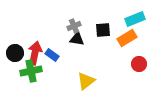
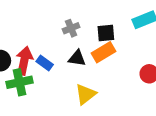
orange rectangle: (127, 38) -> (104, 52), moved
black triangle: (77, 39) -> (77, 58), moved

